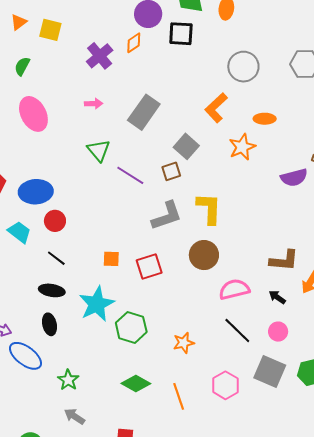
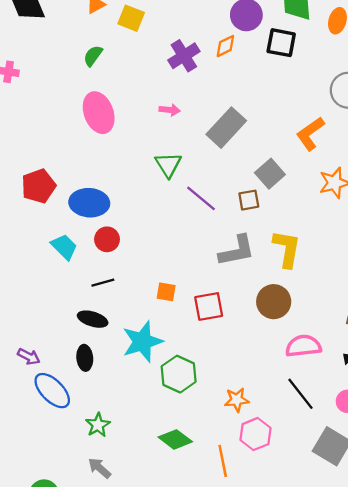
black line: (56, 258) -> (103, 283), turned -60
pink hexagon: (225, 385) -> (255, 434), moved

